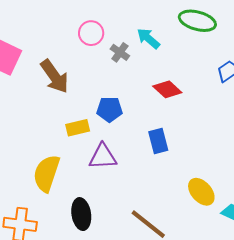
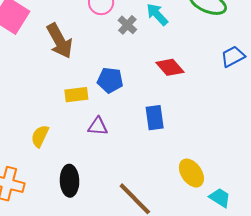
purple triangle: (103, 157) -> (98, 126), size x0.7
yellow semicircle: (46, 173) -> (40, 136), size x0.6

